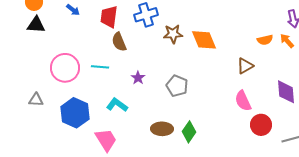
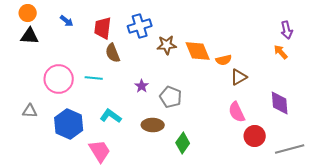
orange semicircle: (265, 40) -> (224, 60), moved
purple star: (138, 78) -> (142, 86), moved
brown ellipse: (162, 129) -> (153, 125), moved

